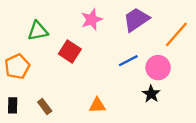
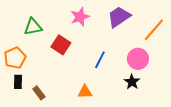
blue line: (128, 61) -> (100, 60), moved, turned -36
black rectangle: (13, 105) -> (18, 82), moved

